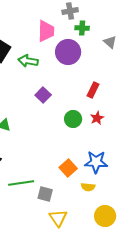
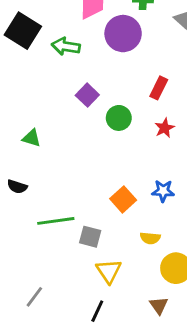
green circle: (73, 119) -> (119, 118), moved
blue star: (96, 162) -> (163, 191), size x0.7
yellow semicircle: (88, 187) -> (150, 238), moved

